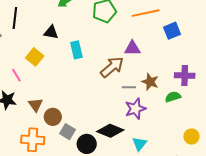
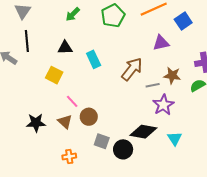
purple triangle: (132, 48) -> (161, 43), moved
pink line: (16, 75) -> (72, 101), moved
brown circle: (53, 117) -> (89, 117), moved
orange cross: (33, 140) -> (69, 156), size x0.6

